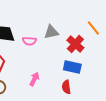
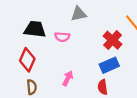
gray triangle: (51, 32) -> (79, 14), moved
blue rectangle: (72, 67) -> (109, 65), turned -36

